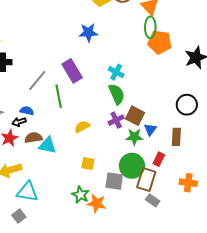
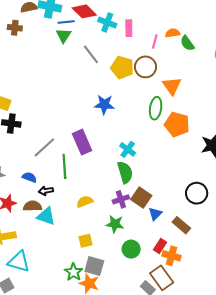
green ellipse: (150, 27) -> (156, 108), moved
black arrow: (19, 122) -> (46, 191), moved
green star: (134, 137) -> (115, 224), moved
brown rectangle: (176, 137) -> (181, 225), turned -60
yellow square: (88, 164) -> (86, 241), turned -32
green circle: (132, 166) -> (131, 249), size x0.7
brown rectangle: (146, 179) -> (162, 278), moved, turned -60
gray square: (114, 181) -> (94, 266), moved
orange cross: (188, 183) -> (172, 256), moved

